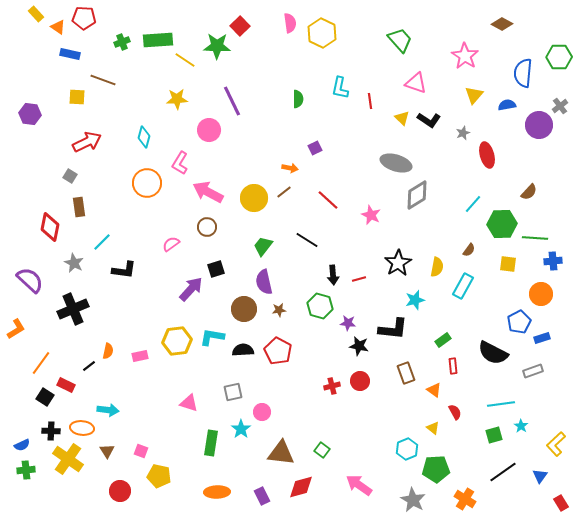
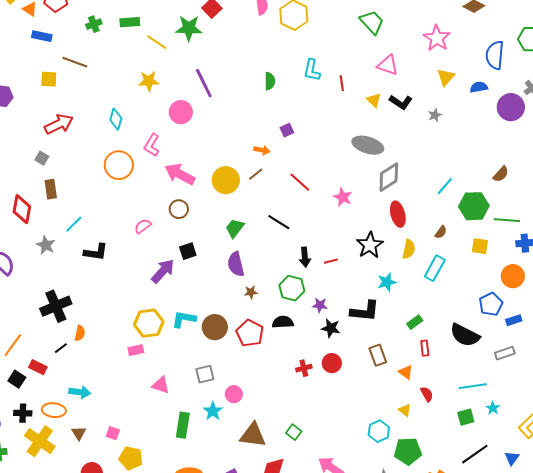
green rectangle: (158, 40) -> (130, 22), size x0.7
red ellipse: (487, 155) -> (398, 214), moved
black cross: (73, 309) -> (56, 306), moved
brown circle: (244, 309) -> (215, 327), moved
black semicircle: (243, 350) -> (283, 322), moved
pink rectangle: (140, 356) -> (136, 350), moved

